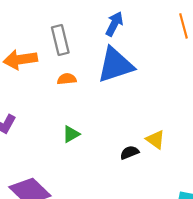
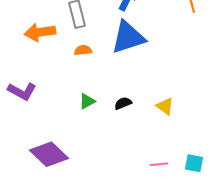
black semicircle: (129, 153) -> (123, 103), moved

